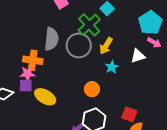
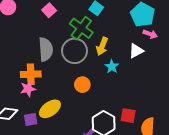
purple square: (26, 86) -> (31, 119), moved
orange circle: (92, 89) -> (82, 85), moved
yellow ellipse: (45, 97) -> (50, 109), turned -55
red square: (129, 114) -> (128, 116), moved

